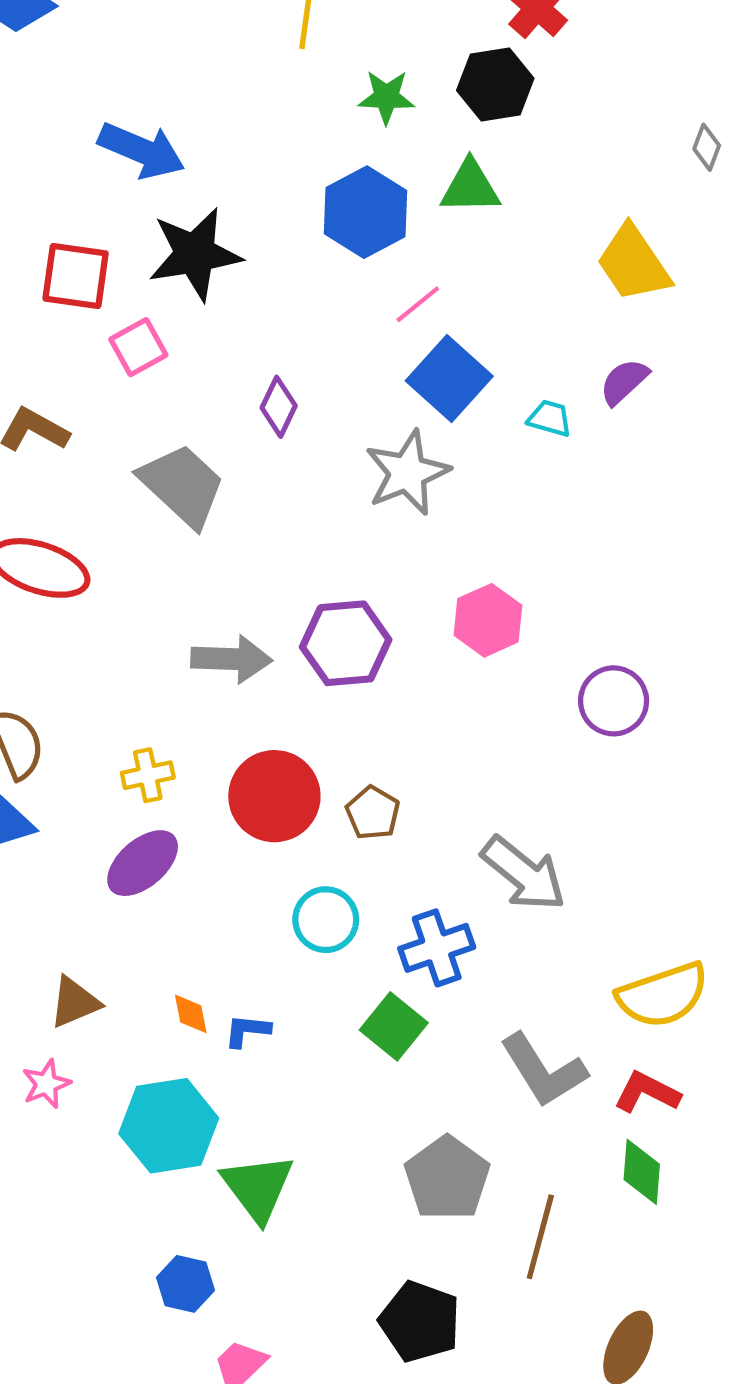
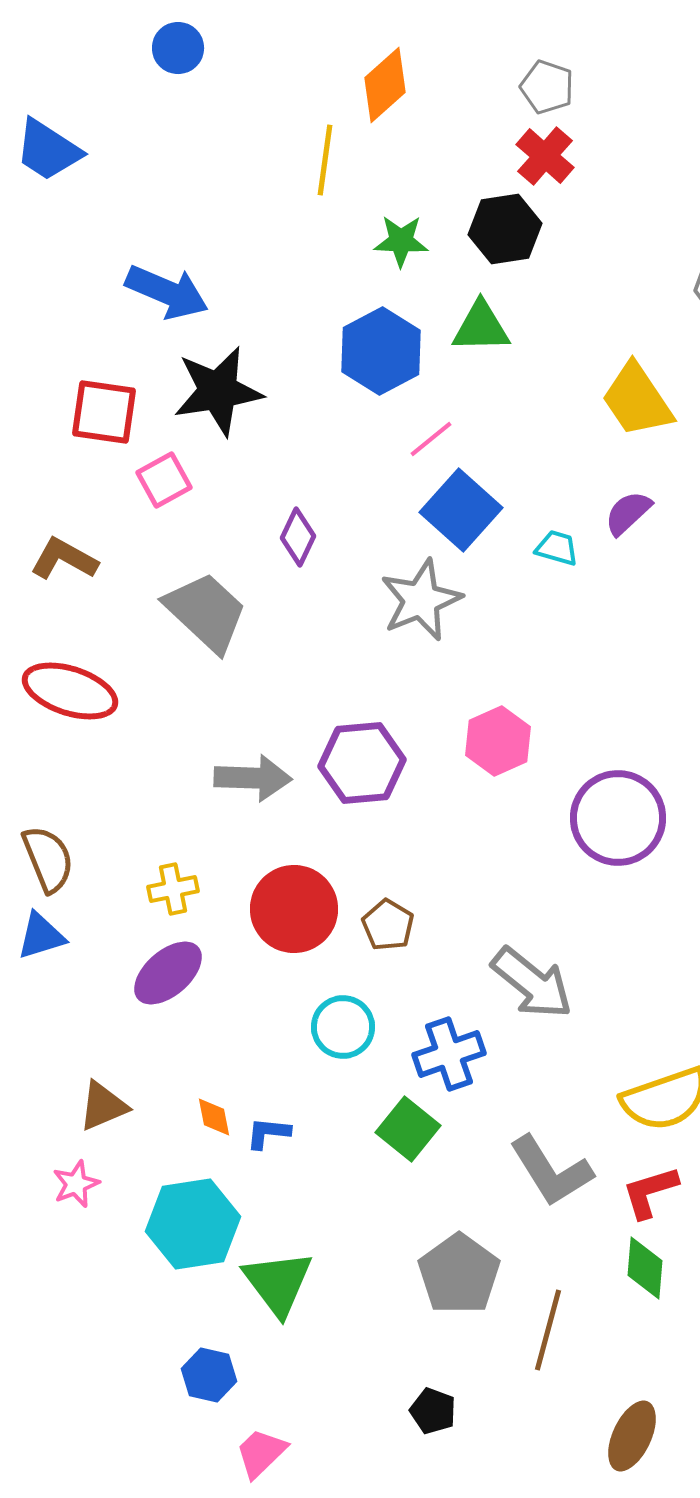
purple circle: (614, 701) -> (618, 818), size x1.4
red L-shape: (647, 1092) -> (650, 1192), turned -44
black pentagon: (420, 1322) -> (433, 1411), size x0.6

